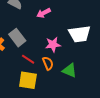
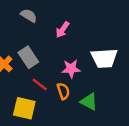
pink arrow: (44, 13) -> (62, 30), turned -32
yellow square: (28, 80) -> (24, 108), moved

